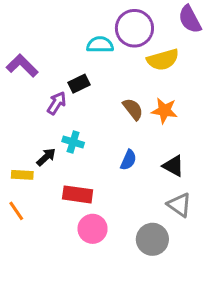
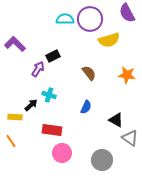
cyan semicircle: (100, 45) -> (65, 19), moved
orange star: (164, 111) -> (127, 75), moved
black triangle: (173, 166) -> (116, 120), moved
gray triangle: (179, 205) -> (130, 138), moved

